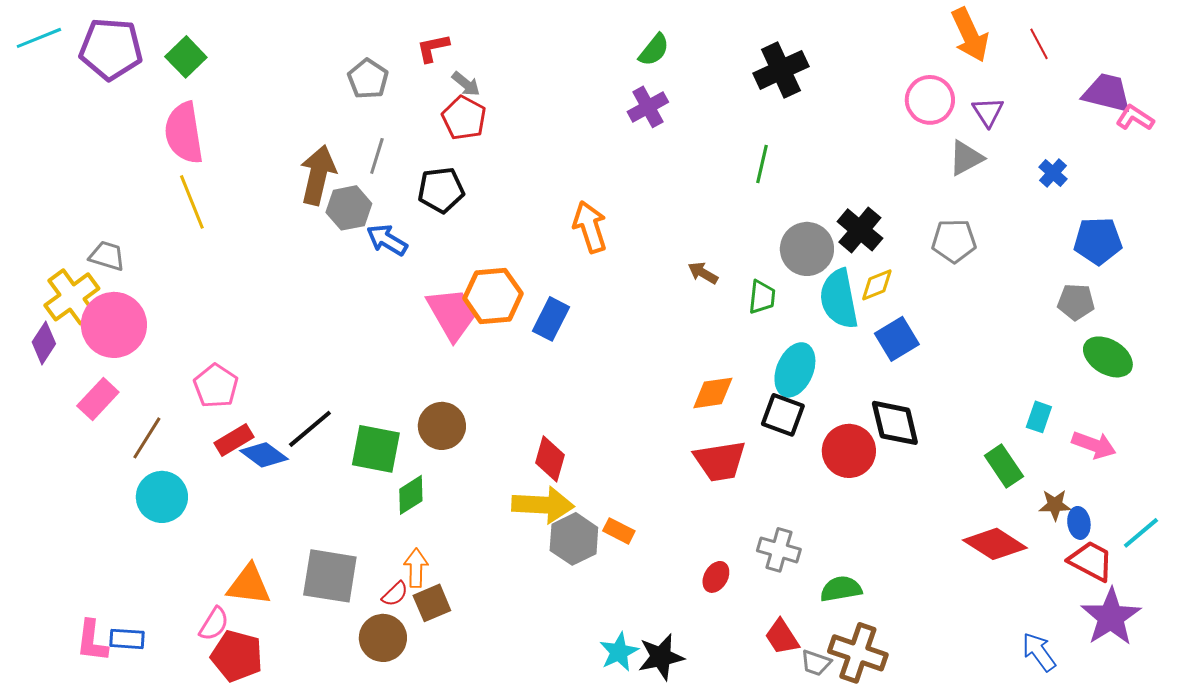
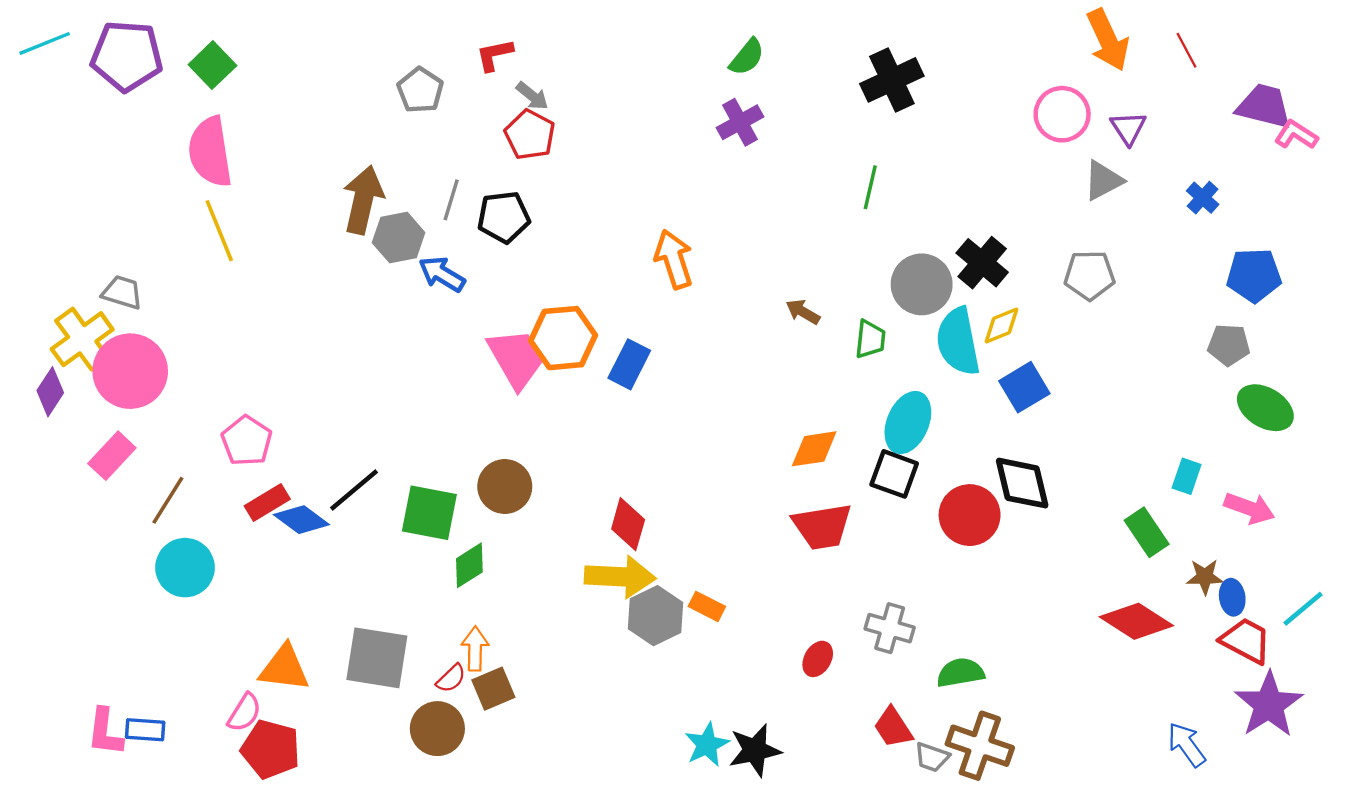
gray line: (377, 156) -> (451, 200), moved

